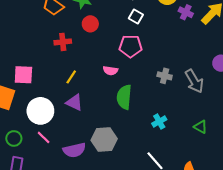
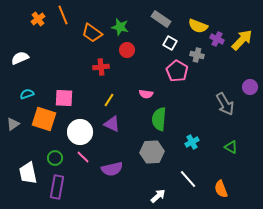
pink pentagon: (131, 46) -> (177, 71), moved, turned 30
gray cross: (165, 76) -> (197, 55), moved
gray hexagon: (104, 140) -> (152, 152), moved

